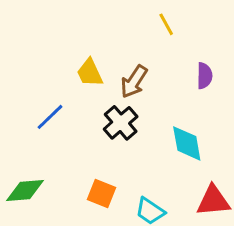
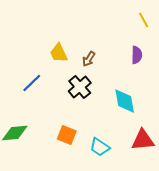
yellow line: (166, 24) -> (144, 20), moved
brown arrow: (134, 82) -> (89, 59), size x0.7

